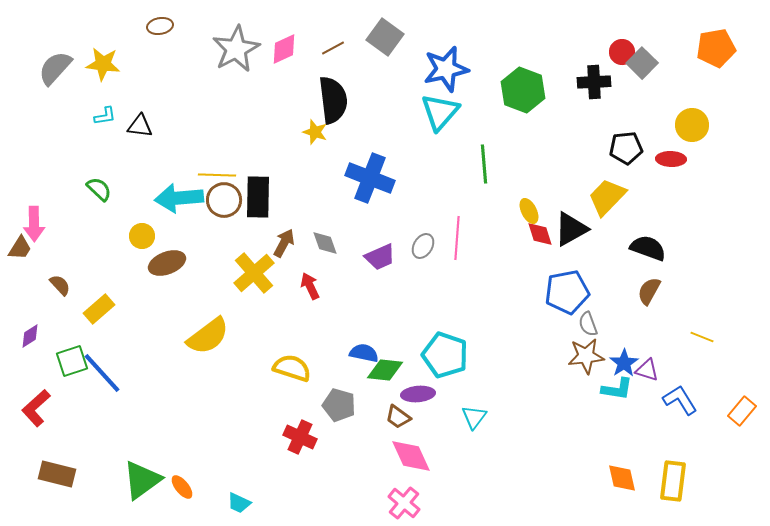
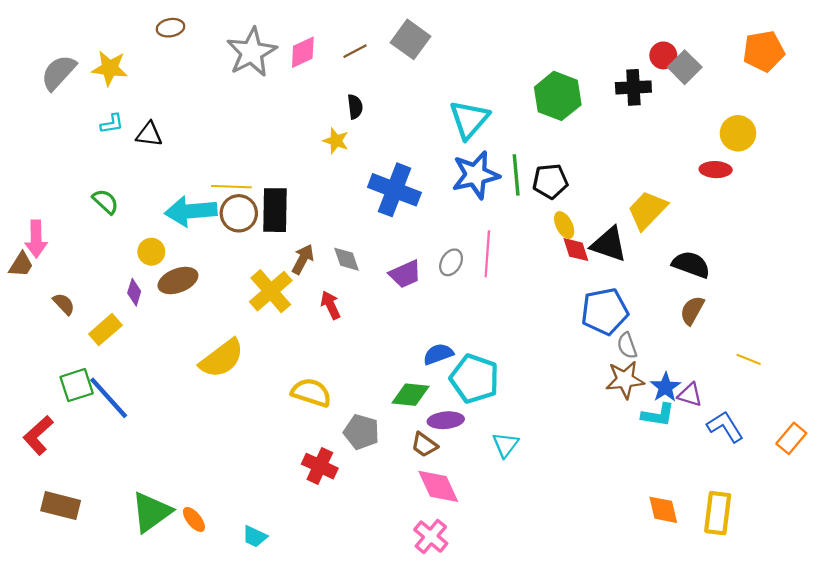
blue star: (446, 69) -> (476, 175), moved
black semicircle: (333, 100) -> (355, 107), size x0.5
black pentagon: (626, 148) -> (550, 181), moved
black triangle: (571, 229) -> (609, 244), turned 48
purple diamond: (30, 336) -> (134, 292), moved, turned -40
blue semicircle: (364, 353) -> (438, 354), moved, turned -32

